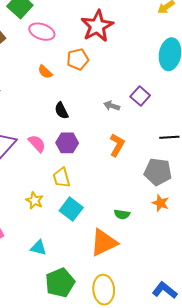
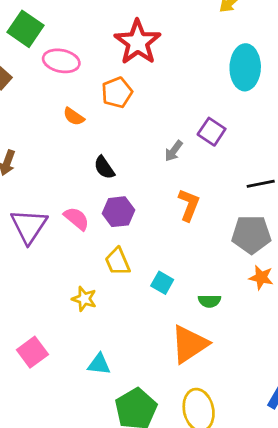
gray arrow: (112, 106) -> (174, 151), turned -63
cyan square: (71, 209) -> (162, 283), moved, size x0.7

